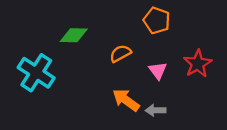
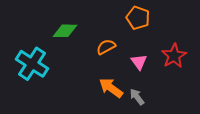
gray arrow: (156, 110) -> (137, 97), turned 54

